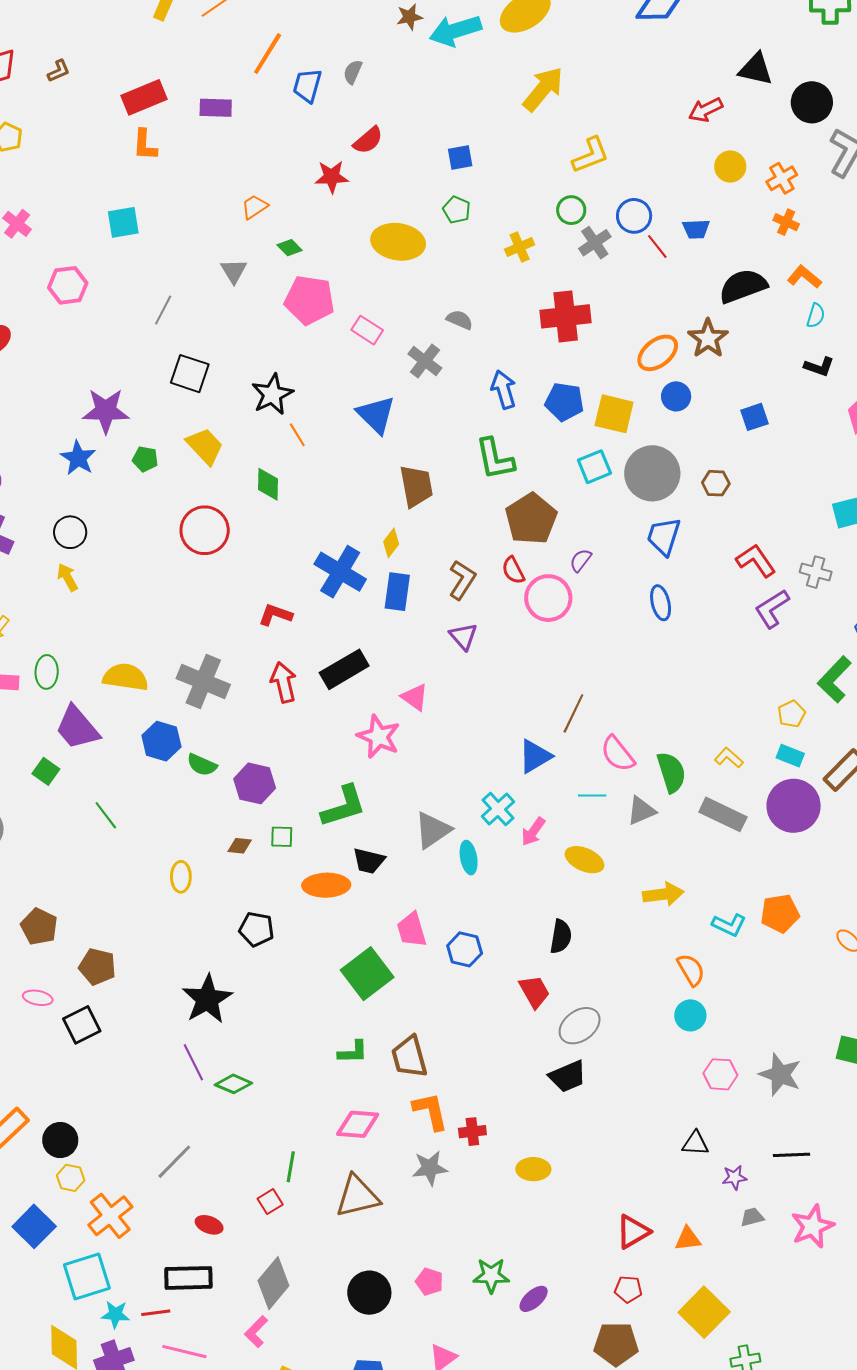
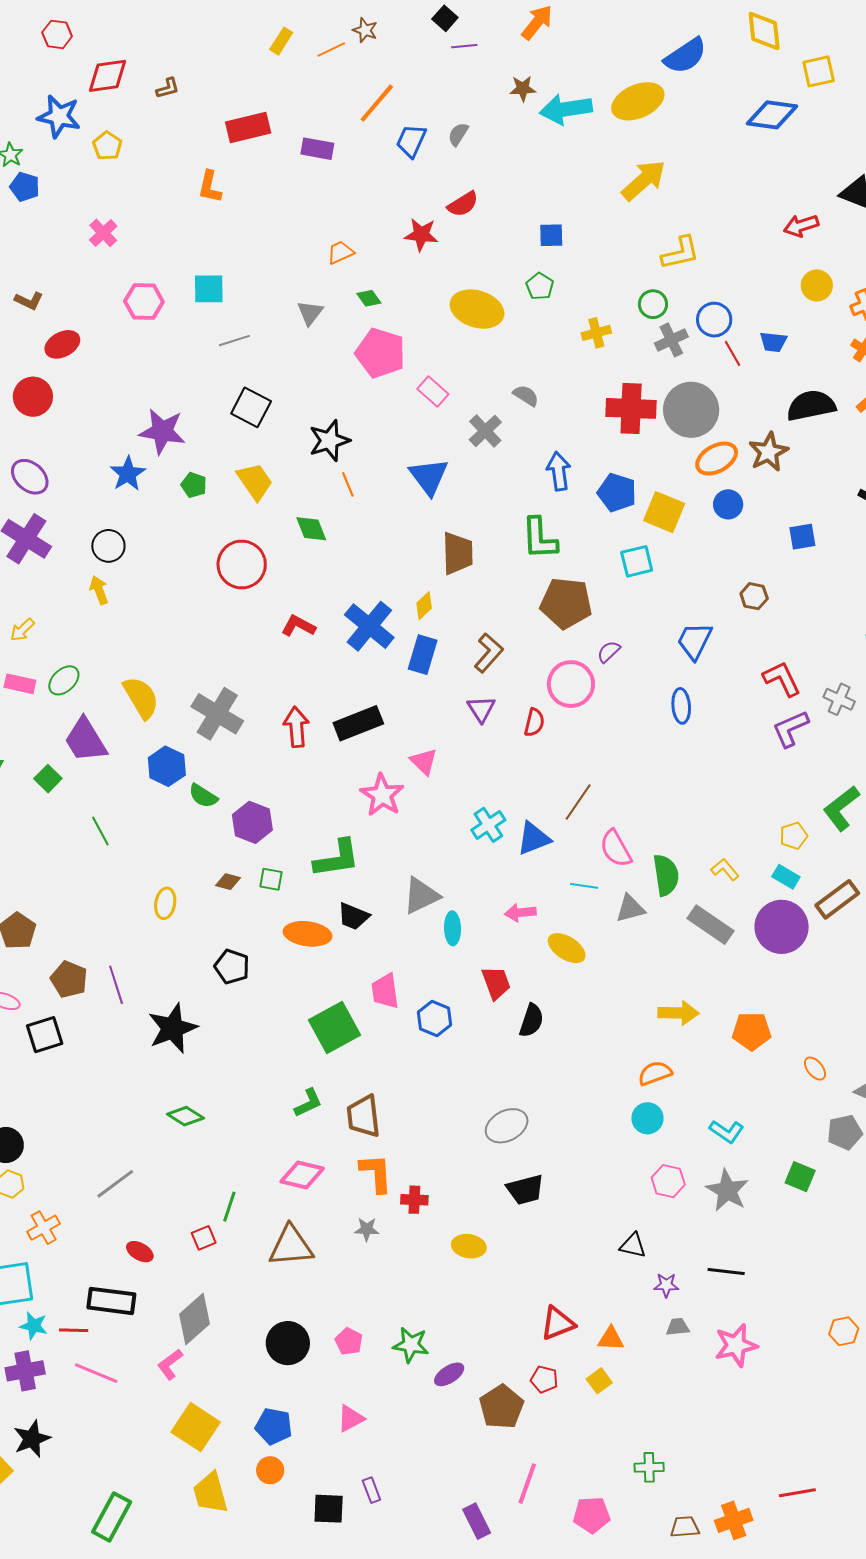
orange L-shape: (145, 145) -> (210, 187), moved
cyan square: (123, 222) -> (209, 289), moved
gray line: (163, 310) -> (234, 341), turned 36
gray circle: (652, 473) -> (691, 410), moved
green diamond: (268, 484) -> (311, 529), turned -32
brown pentagon: (531, 519) -> (566, 603), turned 30
red semicircle: (513, 570) -> (534, 722), moved, turned -148
red L-shape: (275, 615) -> (298, 626), moved
green ellipse: (47, 672) -> (64, 680), turned 36
yellow semicircle: (126, 677) -> (141, 698), turned 42
cyan cross: (498, 809) -> (488, 825), moved
pink arrow: (533, 832) -> (520, 913), turned 40
yellow arrow: (663, 894) -> (678, 1013), moved
cyan L-shape: (729, 925) -> (727, 1131), moved
orange semicircle: (691, 970) -> (655, 1073), turned -88
red trapezoid: (534, 992) -> (496, 983), moved
gray ellipse: (580, 1026) -> (507, 1126), moved
green L-shape: (353, 1052) -> (308, 1103), turned -32
purple line: (193, 1062) -> (116, 985), moved
black trapezoid: (568, 1076) -> (525, 1190), moved
gray star: (430, 1168) -> (367, 1229), size x0.7
orange cross: (110, 1216) -> (44, 1228), size x0.7
yellow square: (704, 1312) -> (599, 1381), moved, size x0.5
brown pentagon: (616, 1344) -> (502, 1407), moved, turned 30

